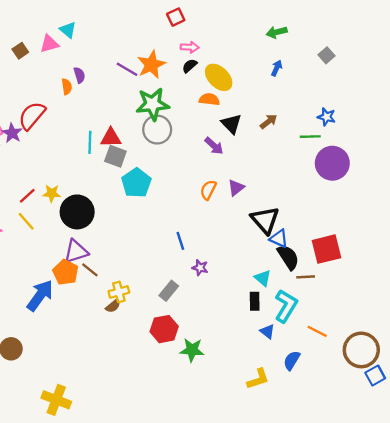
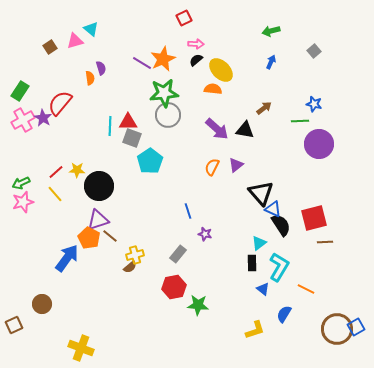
black triangle: (231, 124) -> (245, 130), moved, turned -36
purple arrow: (214, 146) -> (217, 129), size x1.4
brown line: (306, 277) -> (325, 242), moved
cyan triangle: (263, 278) -> (259, 243), turned 42
brown circle: (361, 350) -> (337, 329), moved

